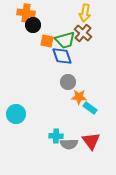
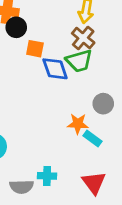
green trapezoid: (65, 40) -> (79, 61), moved
gray circle: (68, 82) -> (103, 104), moved
gray semicircle: (69, 144) -> (22, 187), moved

